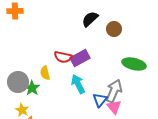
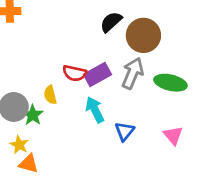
brown circle: (114, 29) -> (143, 35), size x1.6
gray arrow: (114, 91) -> (133, 73), moved
pink triangle: (114, 107) -> (173, 135), moved

